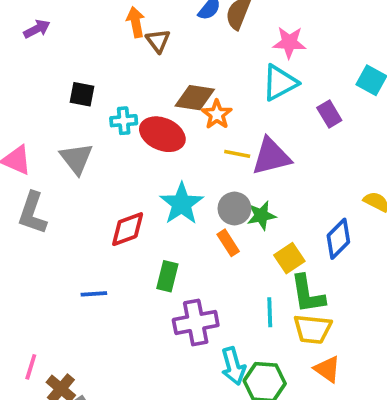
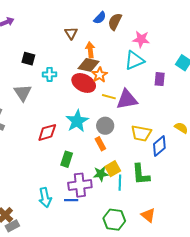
orange arrow: (136, 22) -> (90, 50), moved
purple rectangle: (329, 114) -> (160, 79), turned 32
red ellipse: (162, 134) -> (84, 83), moved
green star: (261, 216) -> (101, 174), moved
yellow square: (289, 258) -> (113, 169), moved
blue line: (94, 294) -> (71, 200), moved
yellow trapezoid: (313, 329) -> (141, 133), moved
cyan arrow: (233, 366) -> (45, 197), moved

